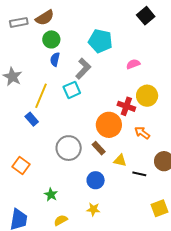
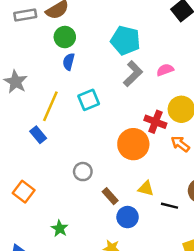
gray L-shape: (83, 69) -> (133, 74), moved
orange arrow: (142, 133) -> (180, 144), moved
gray circle: (69, 148) -> (83, 172), size x0.6
brown rectangle: (99, 148) -> (110, 196), moved
blue circle: (96, 180) -> (128, 217), moved

